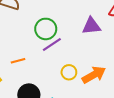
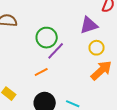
orange line: (18, 61) -> (41, 72), moved
yellow circle: (69, 72) -> (97, 48), moved

